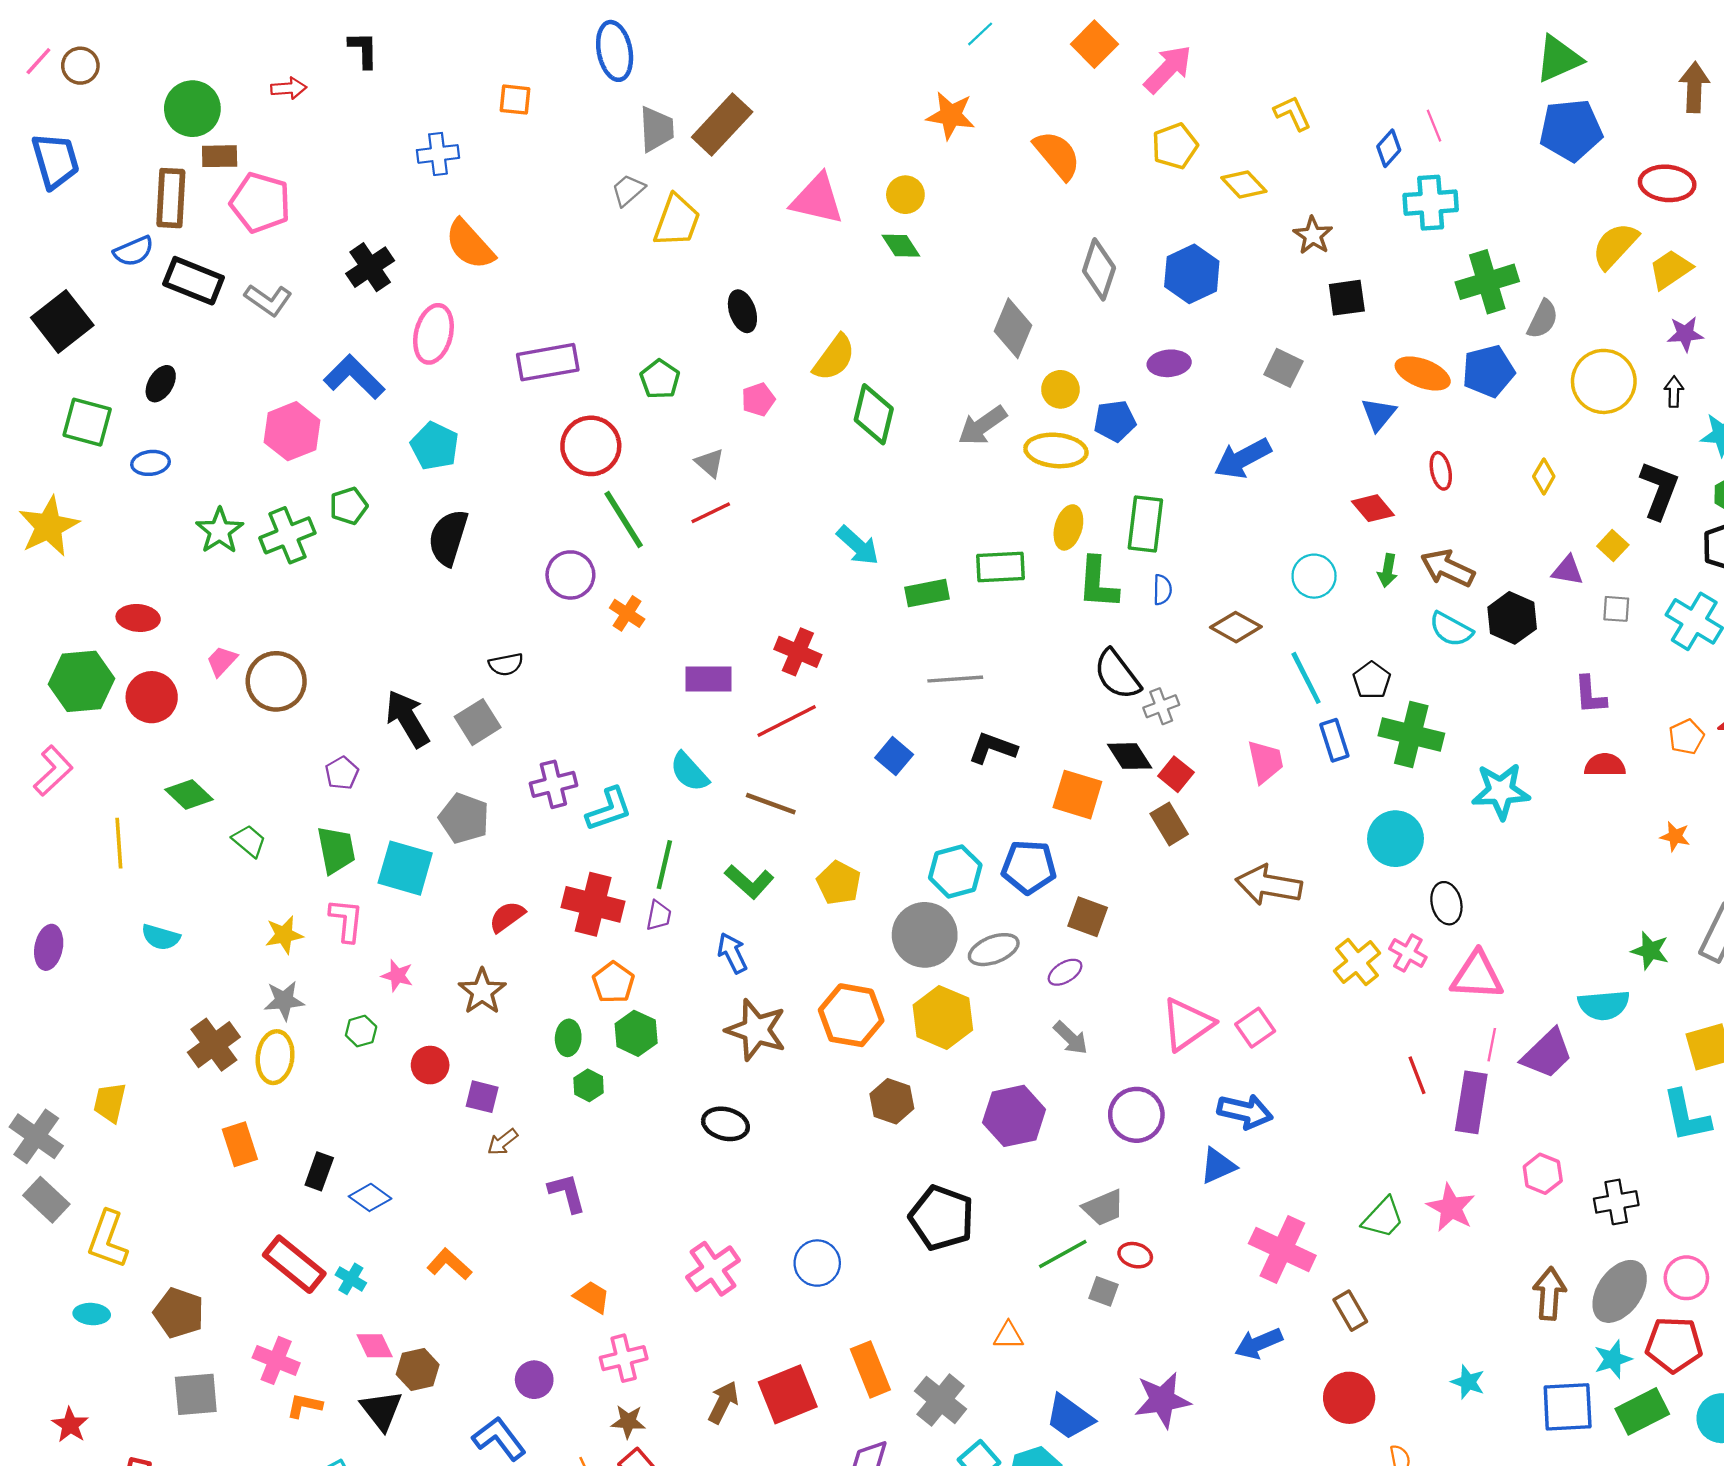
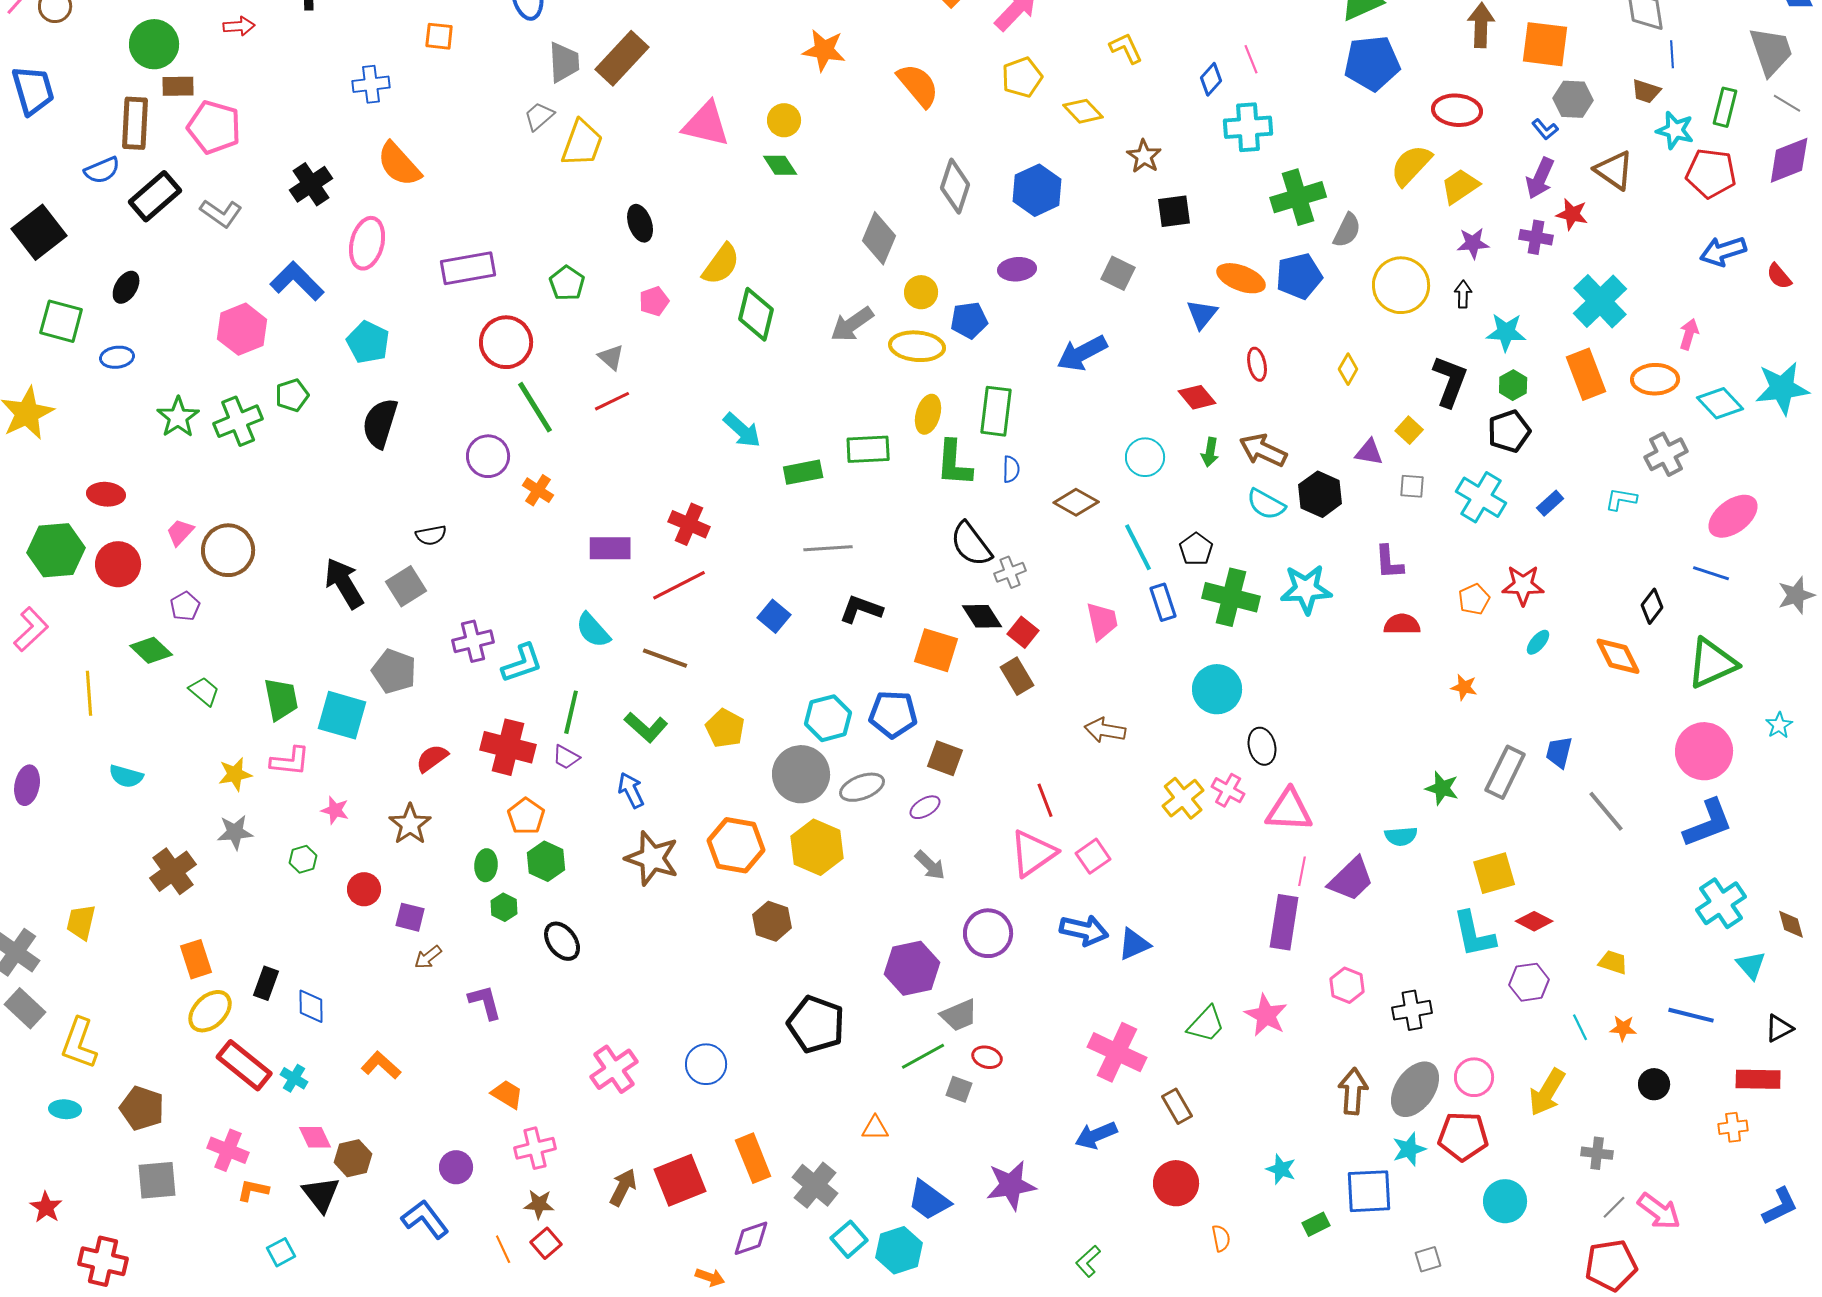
black rectangle: (194, 281) -> (155, 196), turned -63
purple pentagon: (342, 773) -> (185, 606), moved
cyan star: (1501, 791) -> (1306, 589), moved
brown arrow: (1269, 885) -> (1105, 730), size x0.7
purple trapezoid: (659, 916) -> (566, 757), turned 108
pink L-shape: (346, 920) -> (290, 761), turned 90
cyan semicircle: (1604, 1005) -> (1401, 836), size x0.7
yellow ellipse: (275, 1057) -> (210, 1011), moved, turned 39
red line: (1417, 1075) -> (1045, 800), moved
purple hexagon: (1014, 1116) -> (912, 968), moved
black ellipse: (725, 1124) -> (562, 941), moved, turned 39
blue triangle: (1218, 1166) -> (1134, 944), moved
blue diamond: (370, 1197) -> (311, 1006), turned 54
green rectangle: (1642, 1411) -> (1316, 1224), moved, size x0.6

